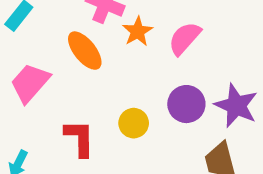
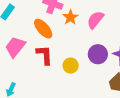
red L-shape: (80, 138) -> (45, 55), moved

